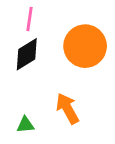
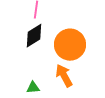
orange circle: (85, 46) -> (70, 45), moved

